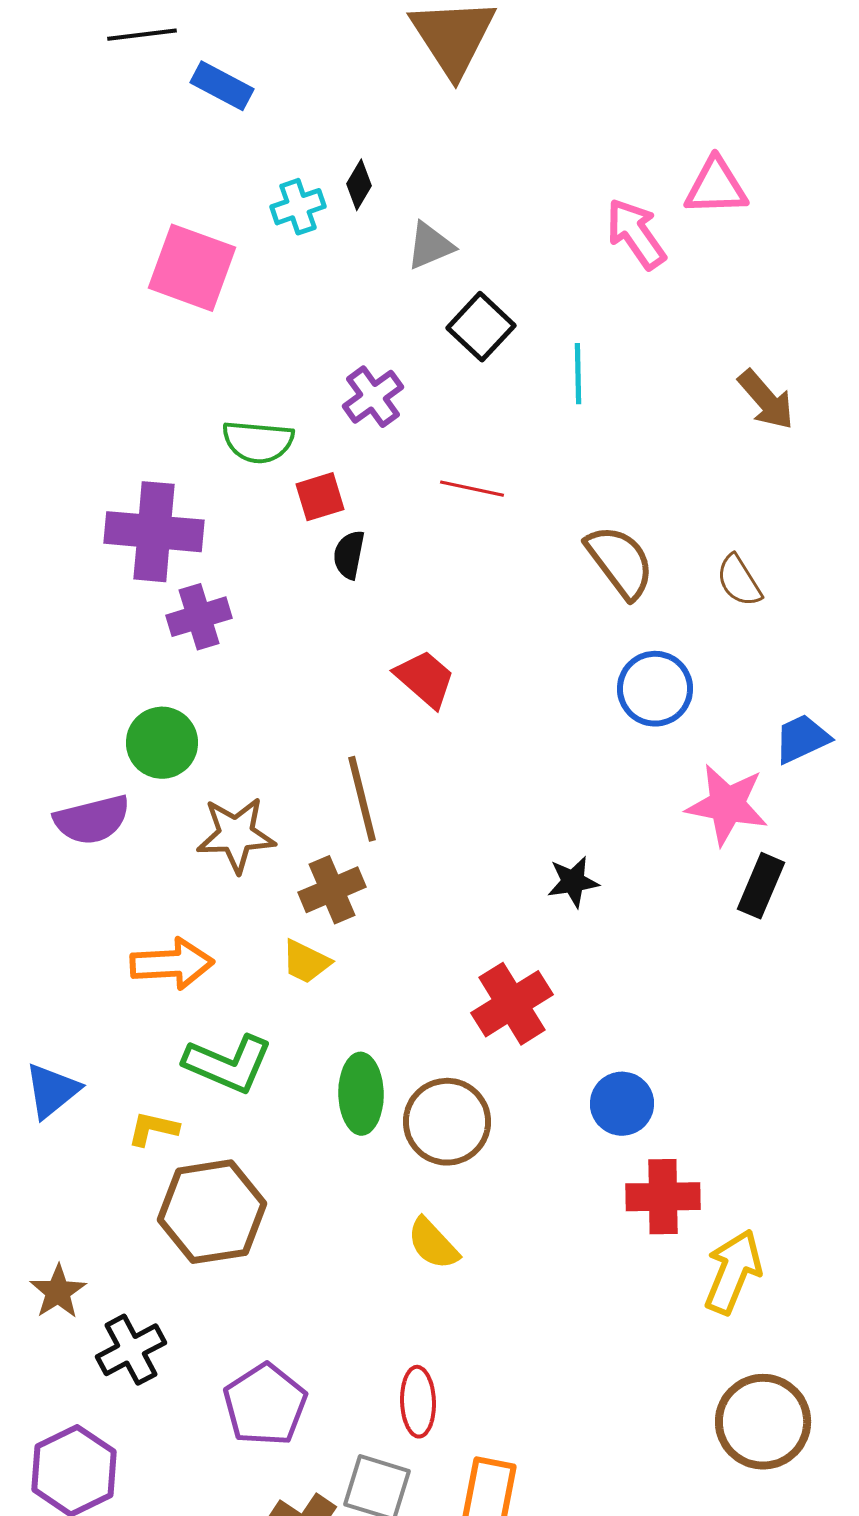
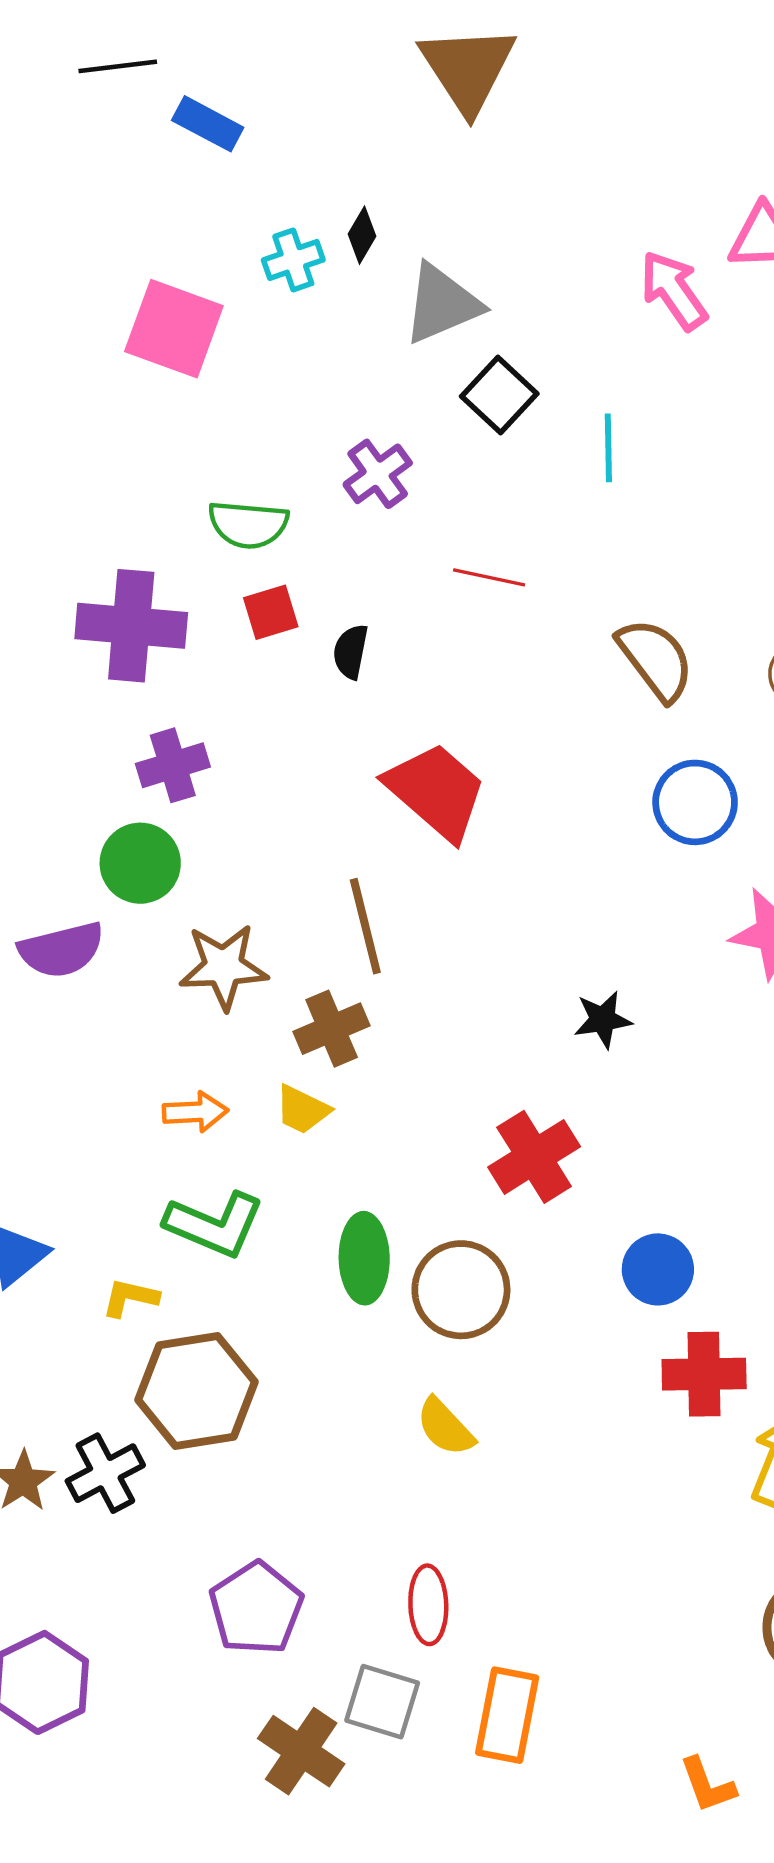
gray triangle: (430, 246) -> (442, 304), size x1.5
red square: (320, 497) -> (271, 612), moved
purple cross: (199, 617) -> (173, 765), moved
red trapezoid: (425, 679) -> (436, 791), size x1.5
orange arrow: (172, 964) -> (195, 1112), moved, size x0.7
black cross: (131, 1350) -> (105, 1473), moved

